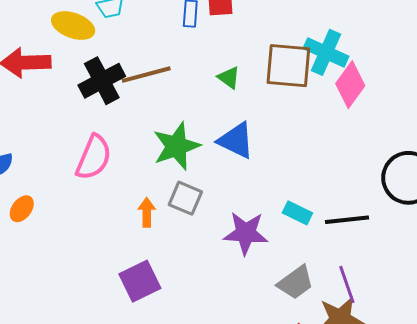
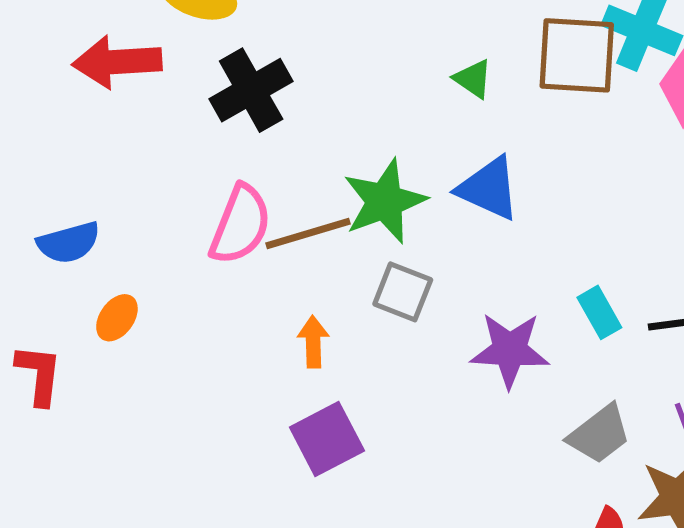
brown line: (146, 75) -> (308, 234), moved
orange arrow: (147, 212) -> (313, 342), moved
cyan rectangle: (297, 213) -> (599, 312), turned 36

